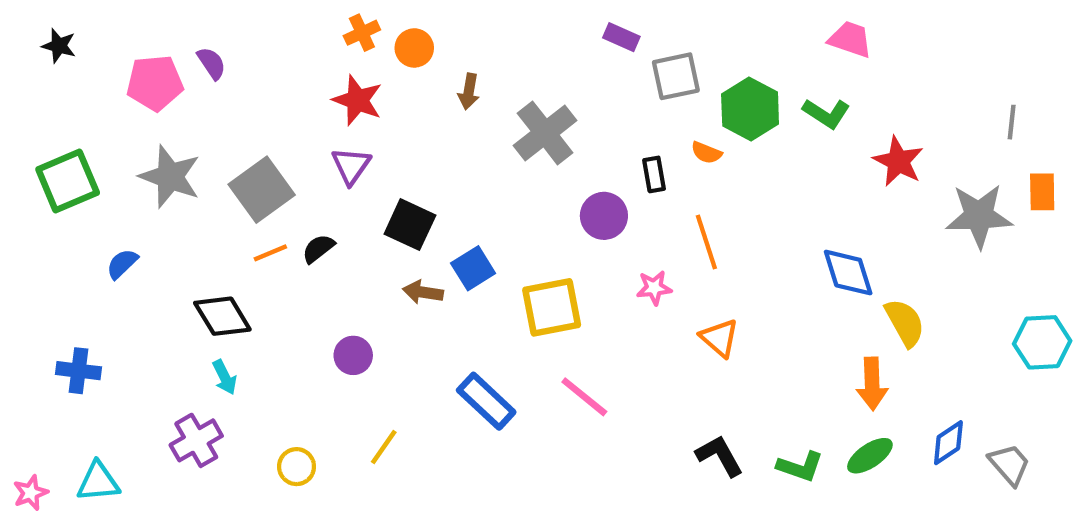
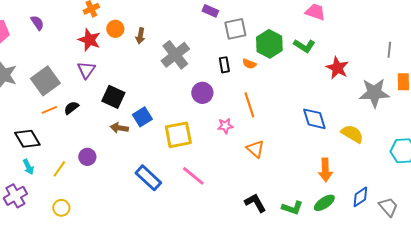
orange circle: (414, 48) -> (115, 29), moved
purple semicircle: (211, 63) -> (37, 23), moved
black rectangle: (654, 174) -> (224, 65), moved
yellow semicircle: (905, 323) -> (352, 134), moved, turned -30
yellow line: (384, 447) -> (59, 169), moved

